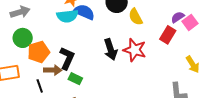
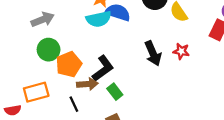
red star: (135, 50) -> (181, 51), size x0.6
black L-shape: (67, 58) -> (103, 68), turned 35
green rectangle: (75, 79) -> (115, 92), turned 32

